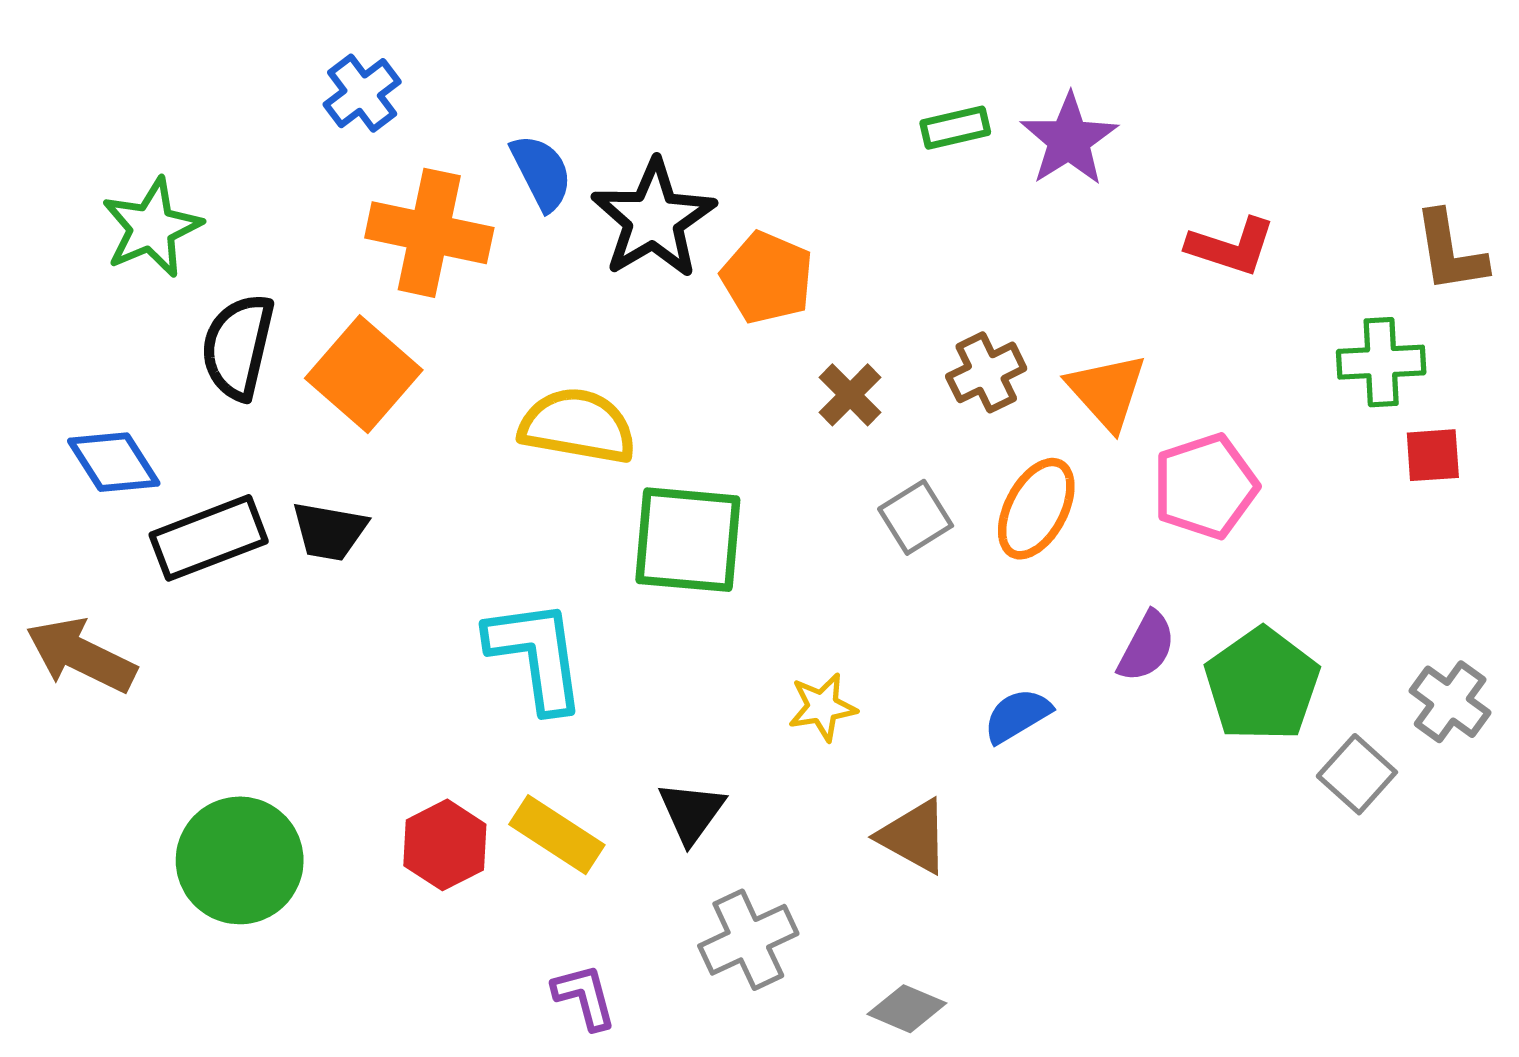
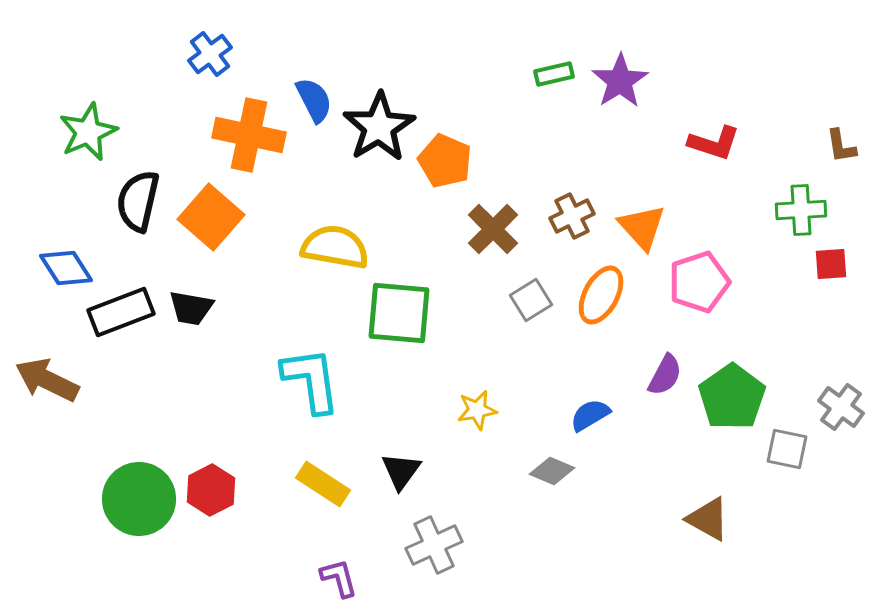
brown L-shape: (1450, 252) -> (841, 146), size x0.7
brown cross: (850, 395) -> (493, 229), size x1.4
gray square: (1357, 774) -> (787, 449), turned -30
brown triangle: (914, 836) -> (708, 519), moved
red hexagon: (445, 845) -> (211, 490), moved
gray diamond: (907, 1009) -> (552, 471), moved

